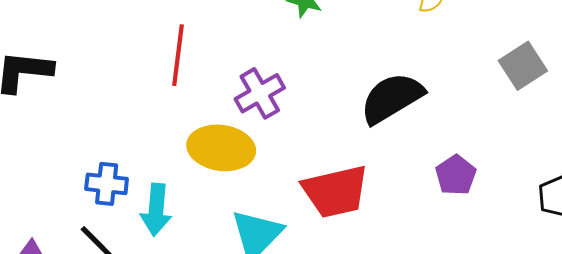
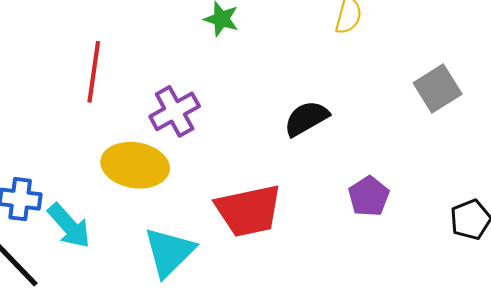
black semicircle: (392, 98) -> (306, 118), size x0.7
cyan arrow: (156, 210) -> (69, 226), turned -48

